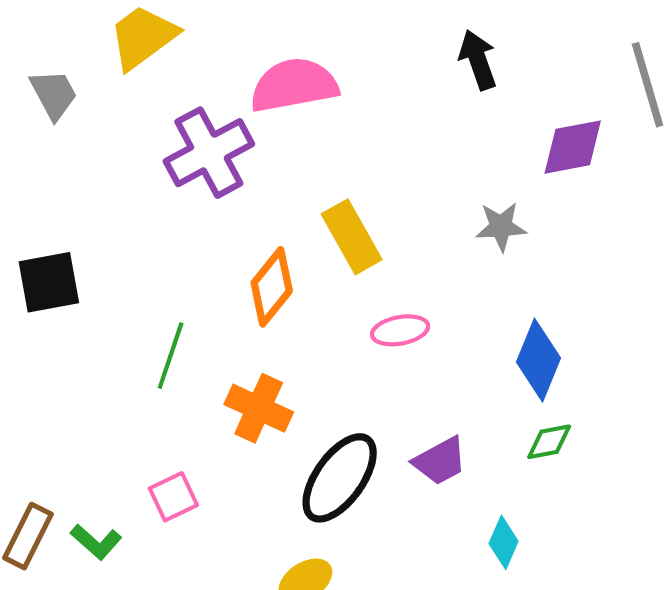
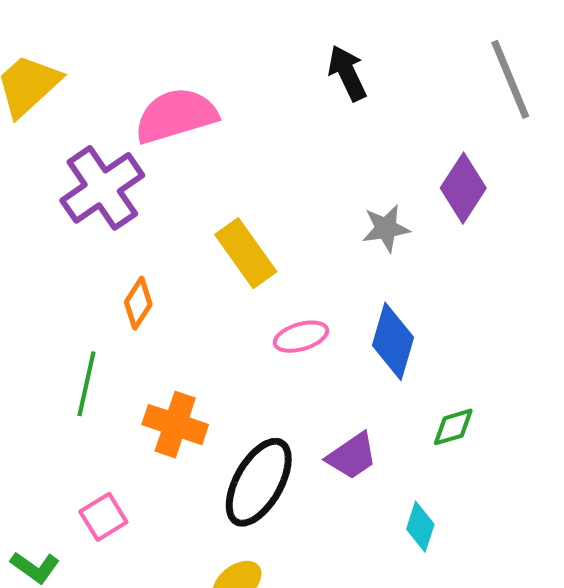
purple diamond: (573, 147) -> (463, 188), moved, turned -40
orange diamond: (272, 287) -> (138, 303), moved, size x0.7
blue diamond: (538, 360) -> (393, 341), moved

